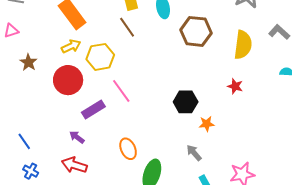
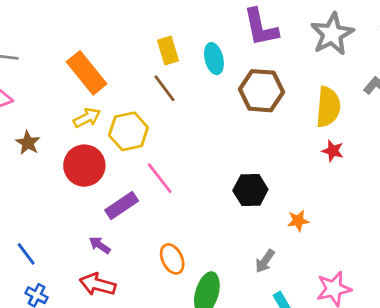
red star: (235, 86) -> (333, 151), moved
orange star: (207, 124) -> (298, 221), moved
gray arrow: (194, 153) -> (265, 261), turned -102

